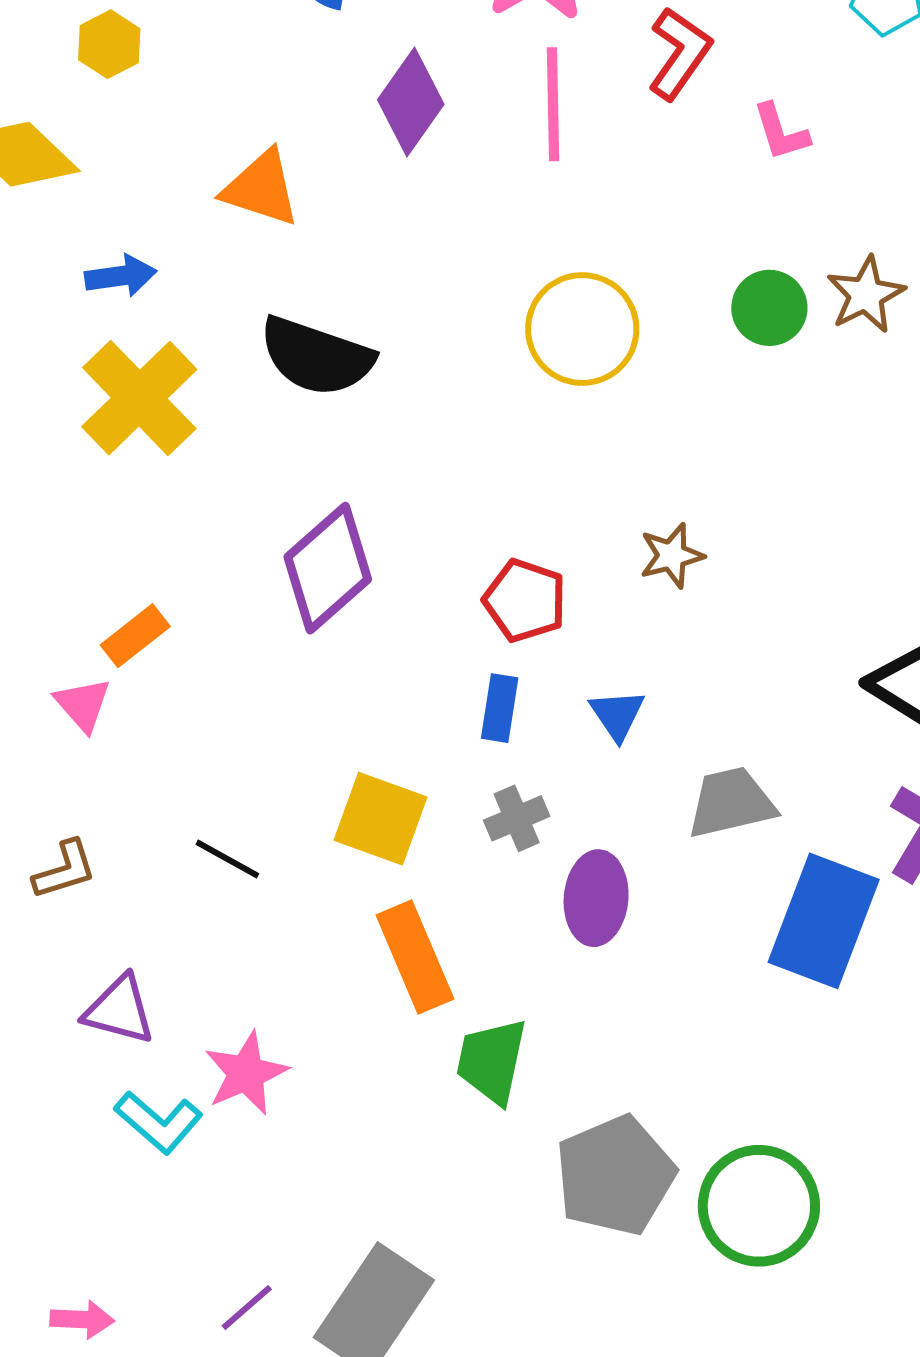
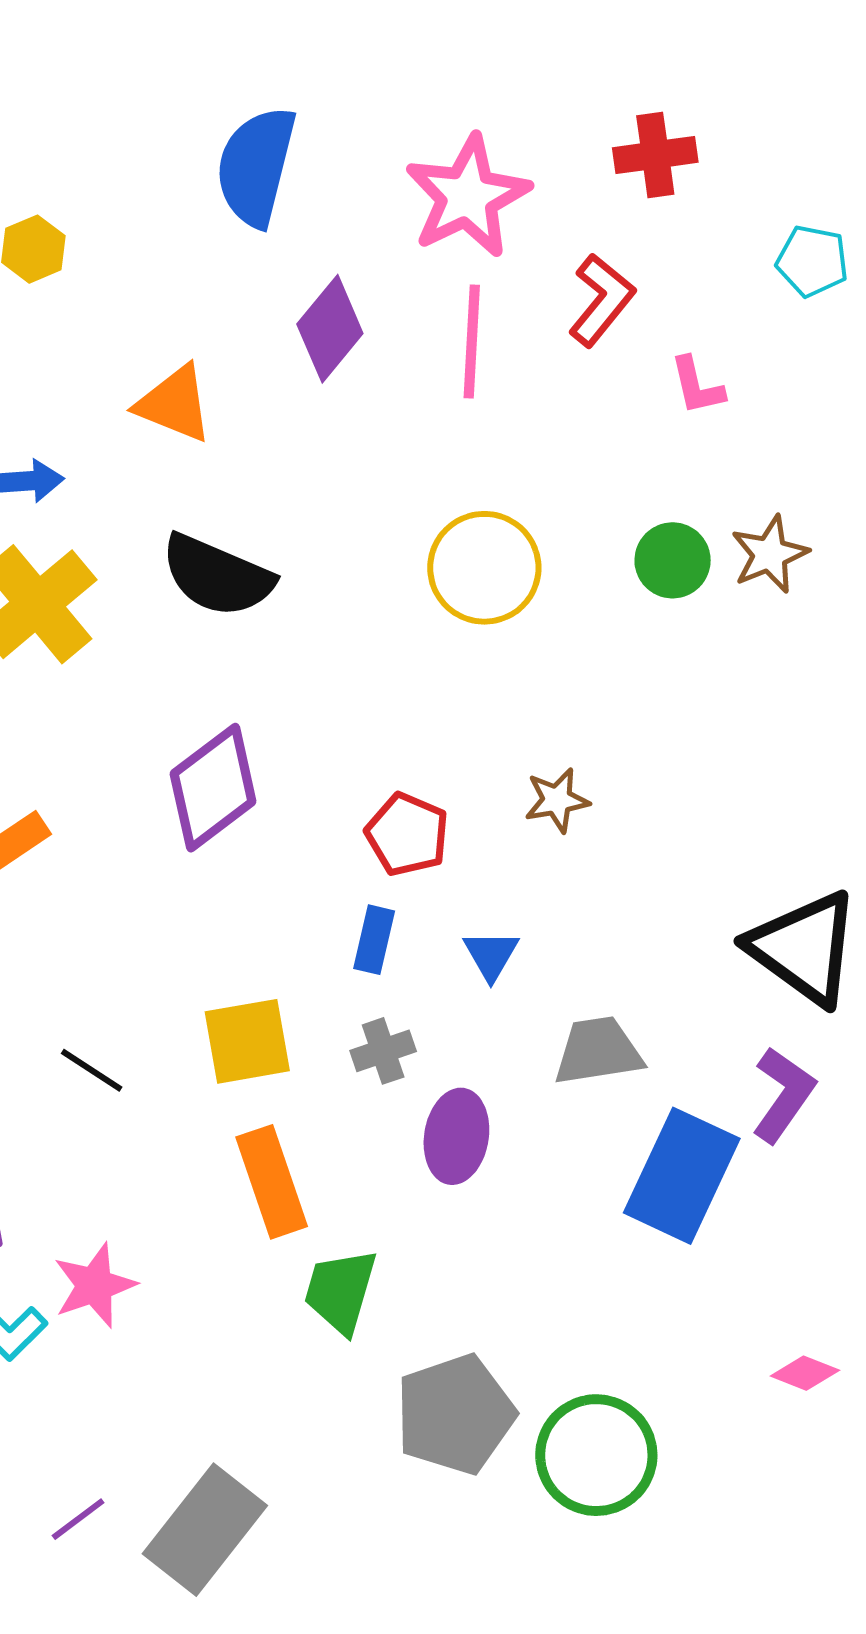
yellow square: (380, 819) -> (247, 1041), turned -34

